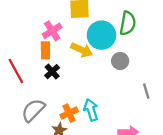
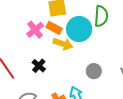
orange rectangle: (45, 50) -> (54, 28), moved, turned -56
gray circle: (120, 61) -> (94, 71), moved

